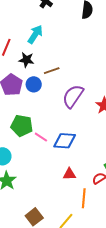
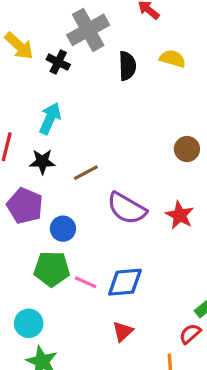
blue circle: (34, 84) -> (63, 229), moved
purple semicircle: (73, 96) -> (127, 208), turned -85
red triangle: (69, 174) -> (123, 331), moved, turned -32

